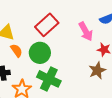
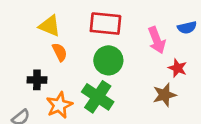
red rectangle: (47, 25) -> (105, 24), turned 40
green circle: (40, 53) -> (108, 60), moved

